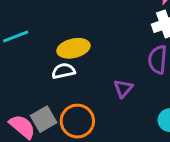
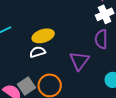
purple triangle: (123, 88) -> (79, 61), size x1.5

